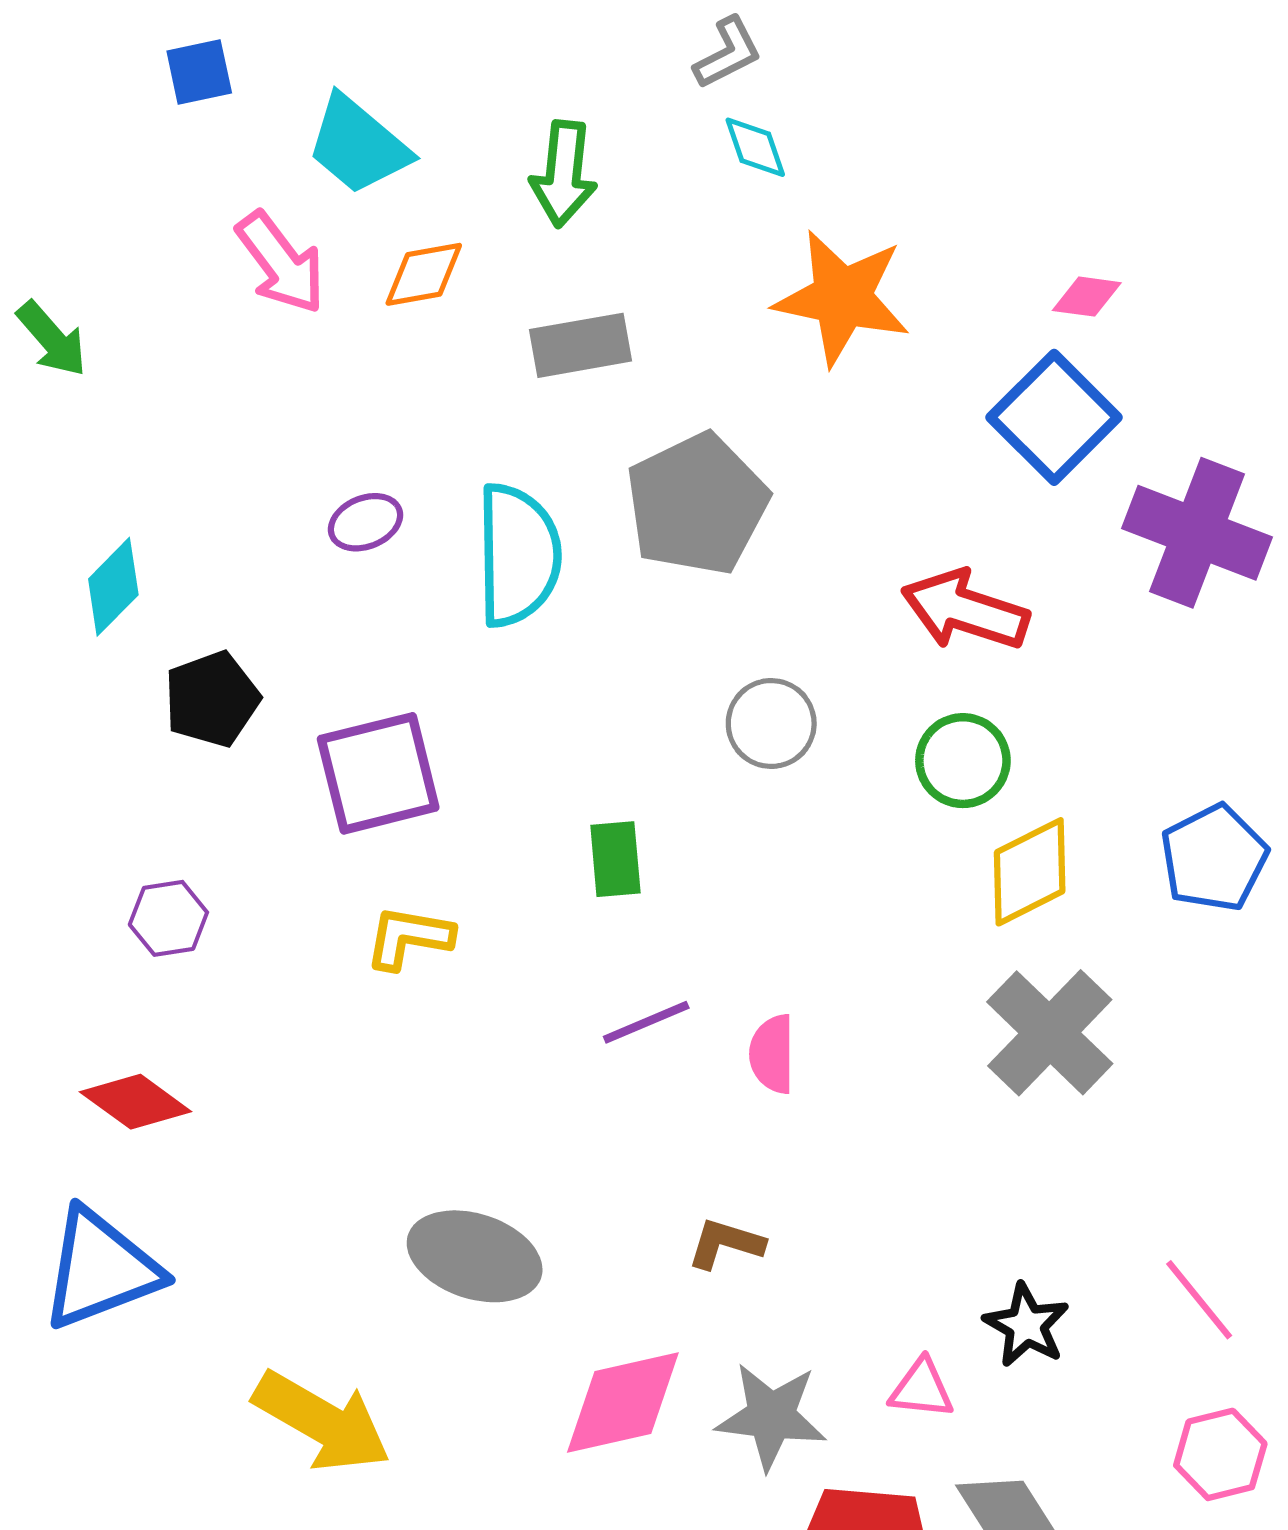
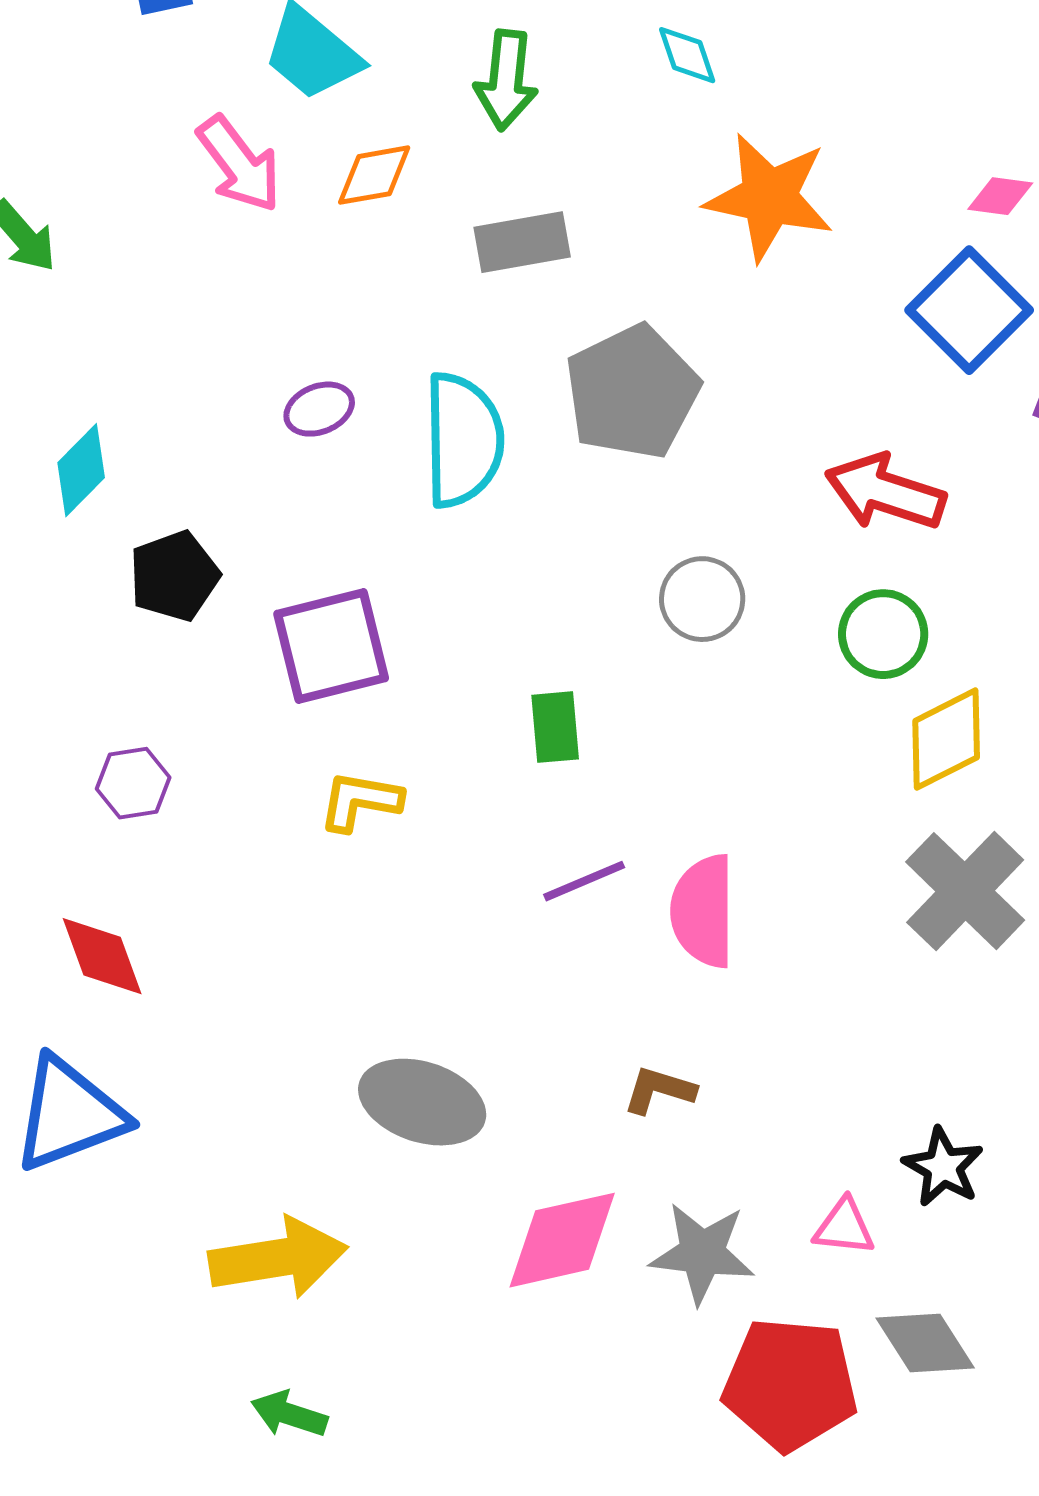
pink semicircle: (772, 1054) -> (703, 911), size x1.5
red diamond: (136, 1102) -> (102, 956), turned 34
yellow arrow: (322, 1422) -> (278, 1258), turned -39

